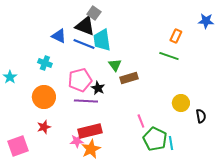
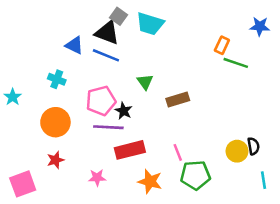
cyan trapezoid: (102, 40) -> (150, 24), moved, turned -65
green line: (169, 56) -> (236, 63), moved
brown rectangle: (129, 78) -> (178, 99), moved
yellow circle: (181, 103) -> (237, 151), moved
red rectangle: (90, 131) -> (130, 150), moved
green pentagon: (155, 139) -> (195, 175), turned -30
cyan line: (171, 143) -> (263, 180), moved
orange star: (91, 149) -> (150, 181), moved, turned -30

